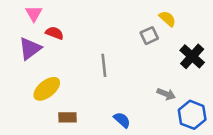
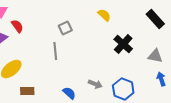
red semicircle: (55, 33) -> (17, 26), turned 32
gray square: (149, 36) -> (65, 28), moved
gray arrow: (166, 94) -> (95, 84), moved

